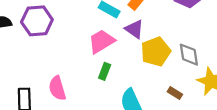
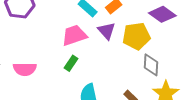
yellow pentagon: (156, 52) -> (136, 36), moved
pink semicircle: (57, 88) -> (25, 69), turned -85

